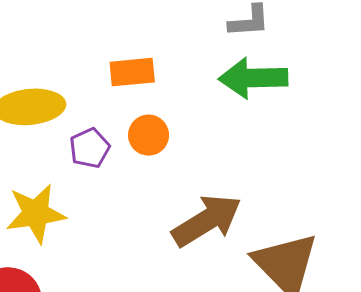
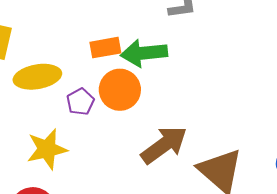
green arrow: (253, 78) -> (144, 53), moved
orange circle: (149, 135) -> (120, 90), size x1.5

